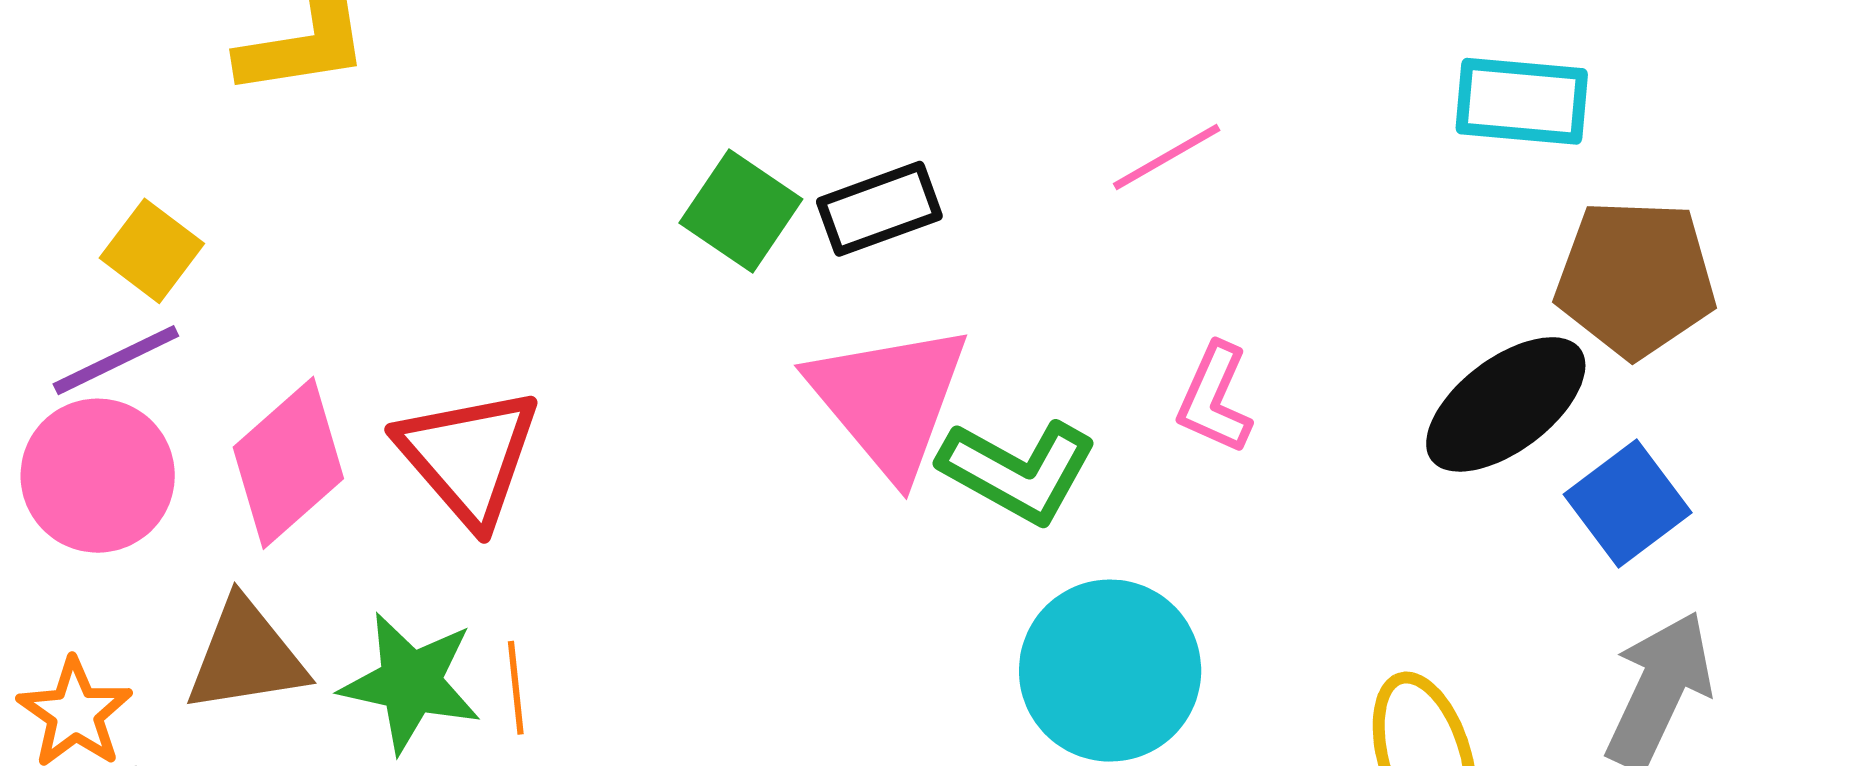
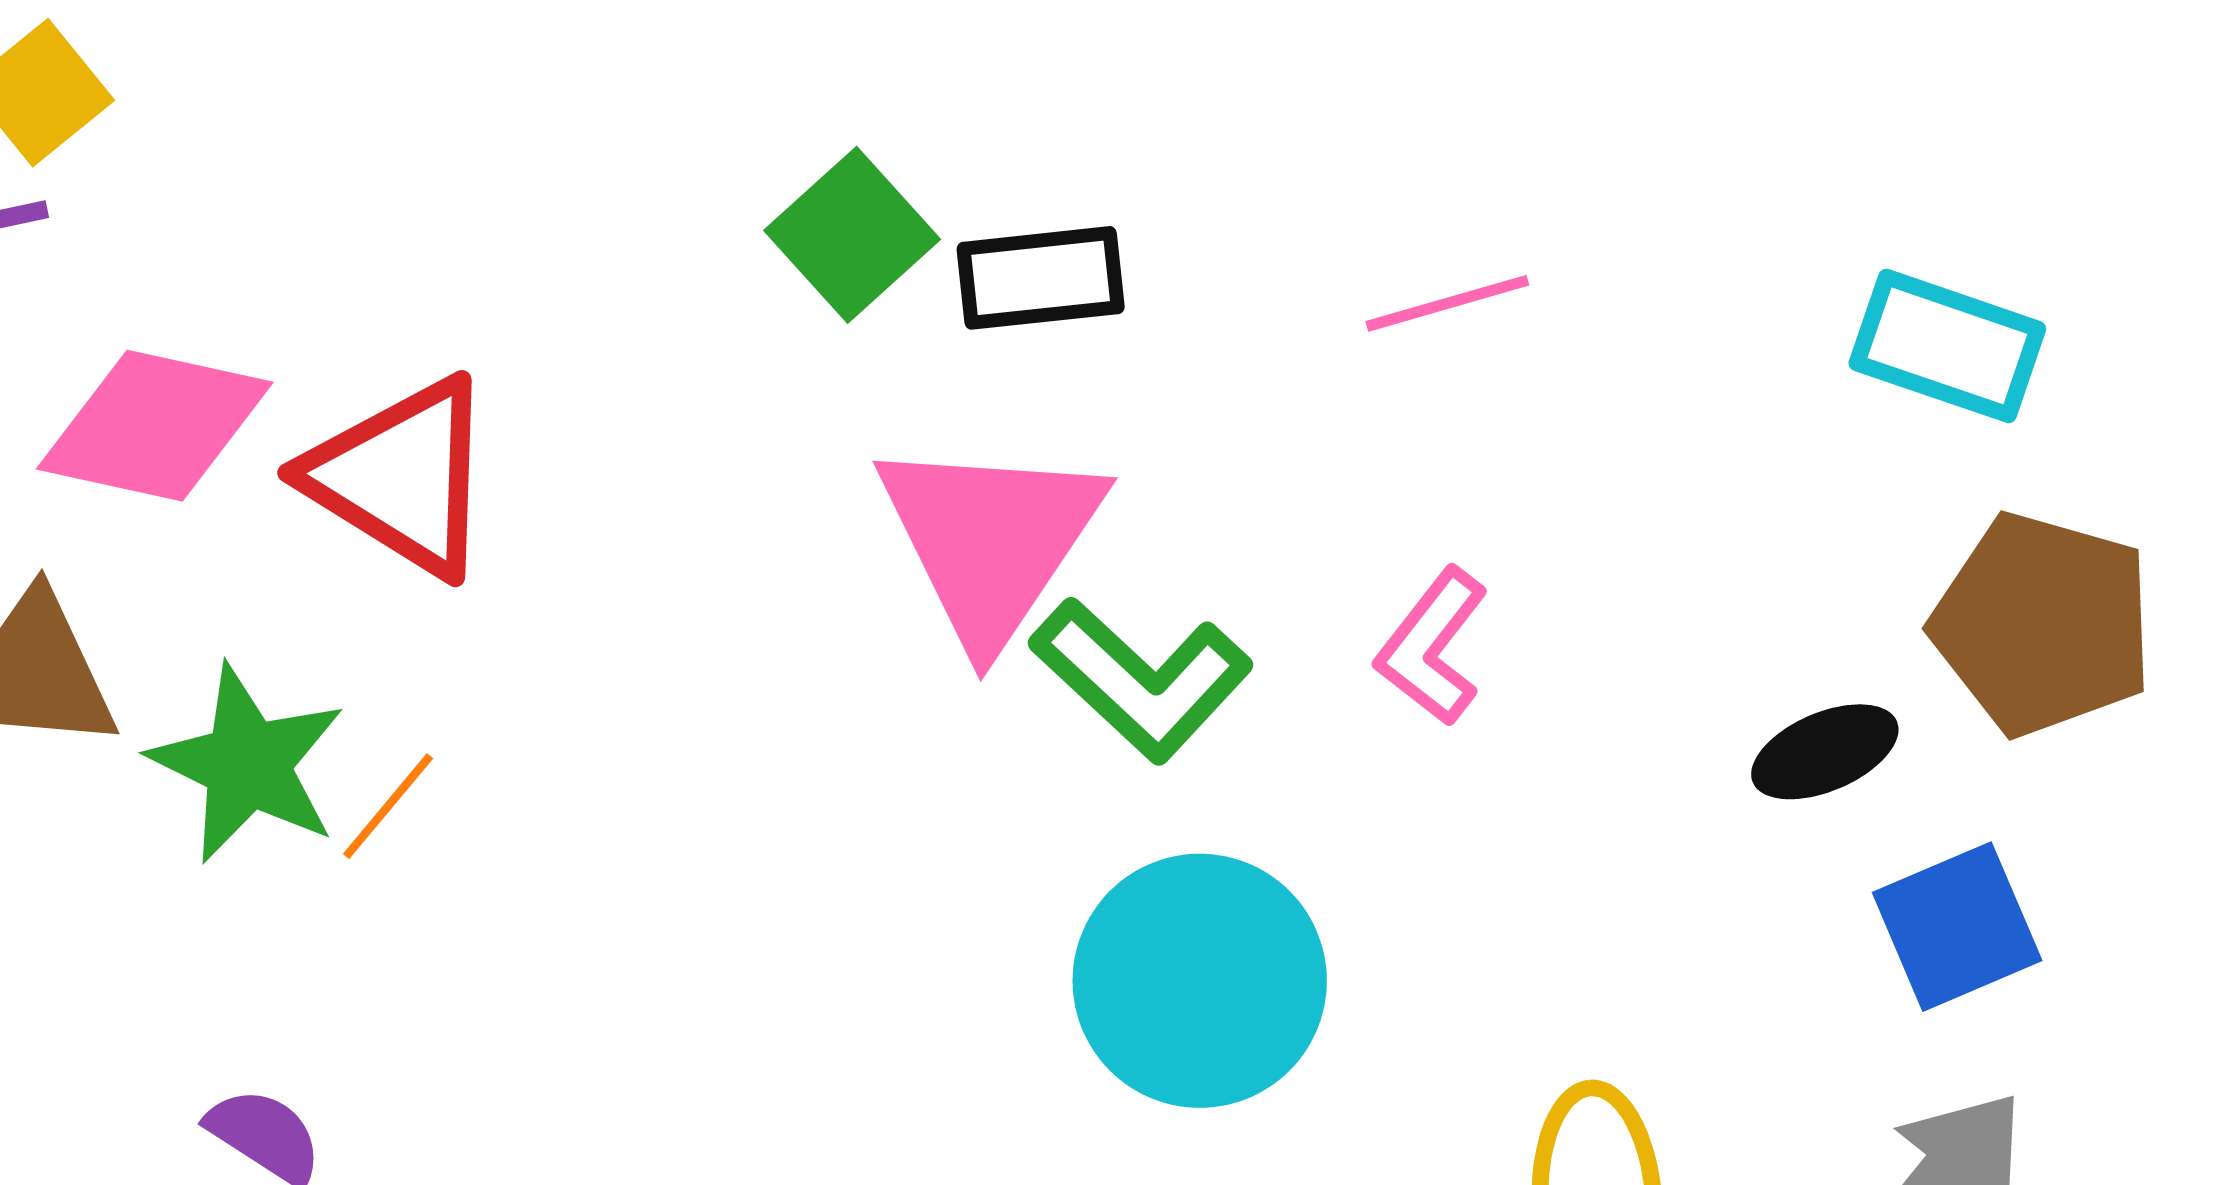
black ellipse: (1506, 404) -> (1825, 752), size x0.6
red triangle: (469, 456) -> (401, 477), turned -31
pink diamond: (288, 463) -> (155, 426), turned 40
orange line: (516, 688) -> (388, 806), turned 32

